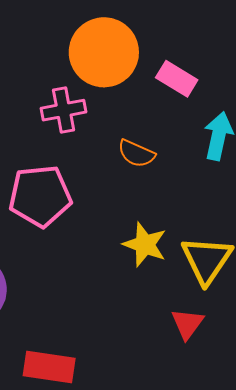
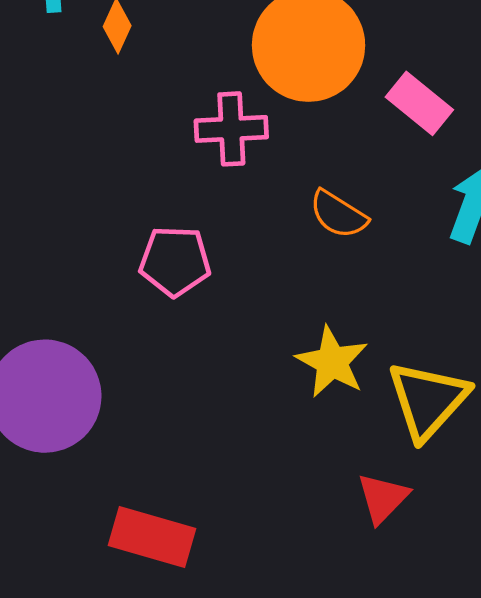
pink pentagon: (40, 196) -> (175, 261), size x0.7

